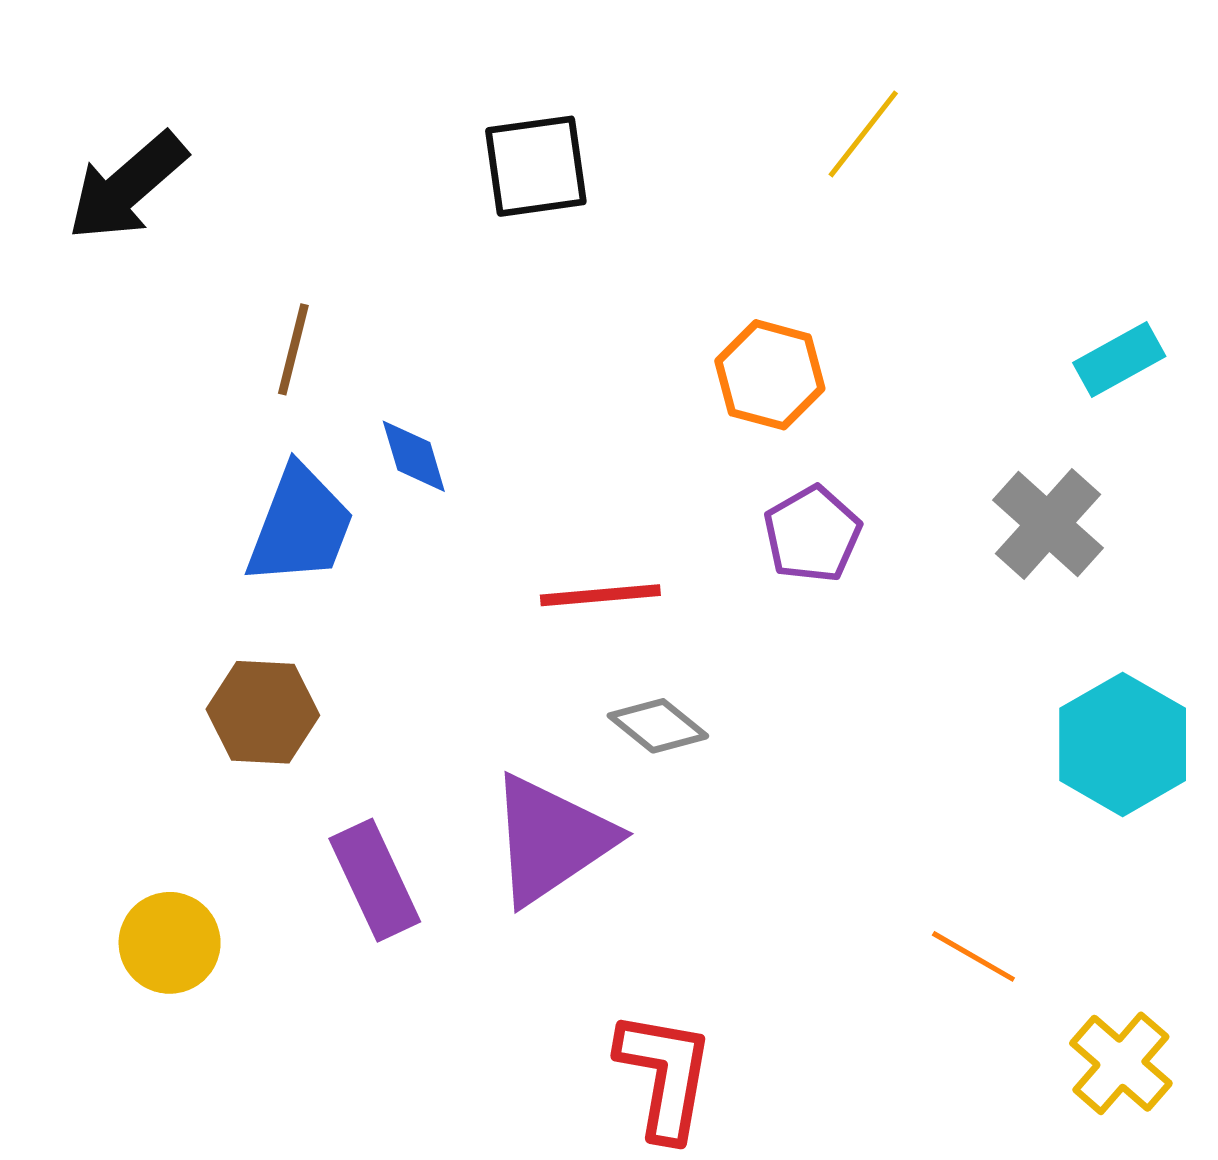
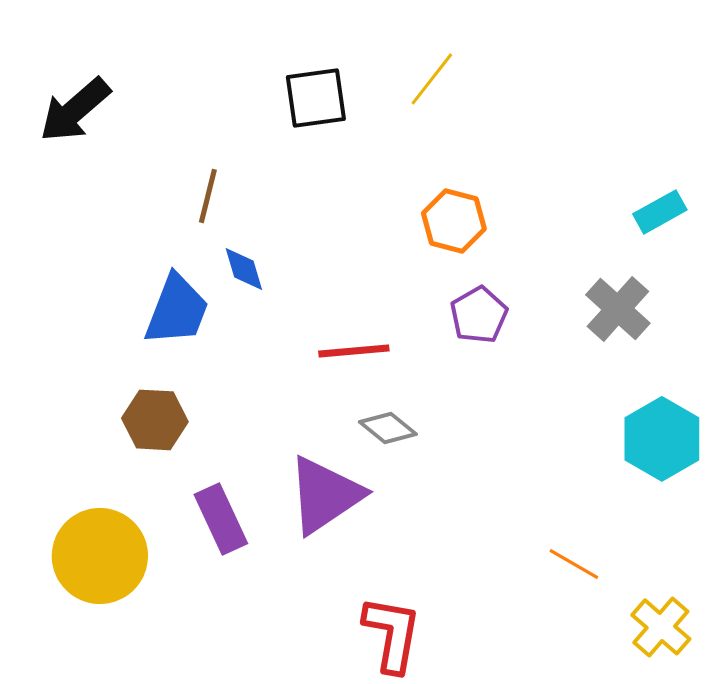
yellow line: (863, 134) -> (432, 79), moved
brown line: (293, 349) -> (208, 196), moved
yellow circle: (170, 943) -> (100, 556), size x1.6

